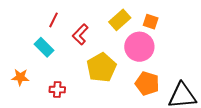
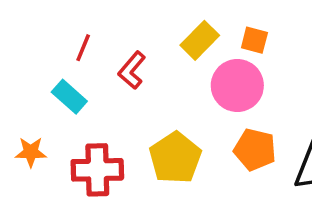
yellow pentagon: (101, 67) -> (175, 158), moved
red cross: (57, 90) -> (97, 170), size x1.8

